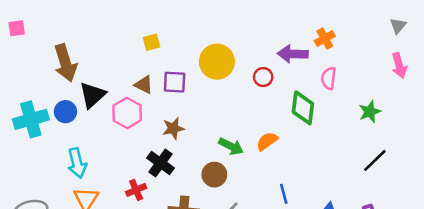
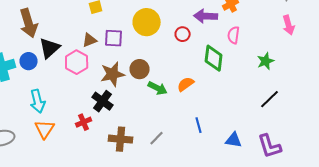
brown triangle: (144, 85) -> (90, 40), turned -49
brown star: (173, 128) -> (113, 74), size x1.4
brown circle: (214, 175) -> (140, 69), moved

